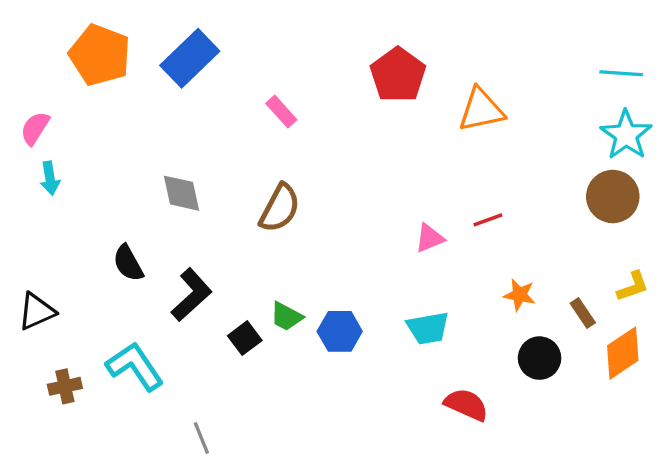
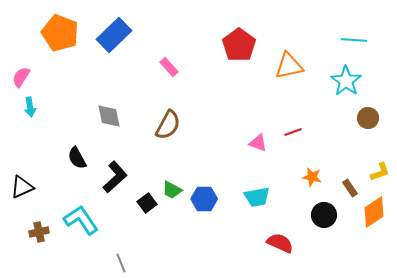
cyan line: (621, 73) -> (354, 40), moved
cyan star: (626, 135) -> (346, 81), moved
brown circle: (613, 197) -> (368, 118), size x0.7
pink triangle: (430, 238) -> (258, 143), turned 42

